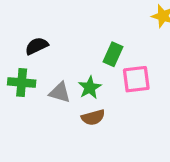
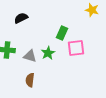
black semicircle: (37, 46) -> (21, 18), moved
brown semicircle: (93, 117) -> (30, 80), moved, turned 112

